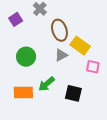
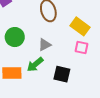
yellow rectangle: (80, 46) -> (80, 26), moved
gray triangle: (61, 55) -> (45, 45), moved

